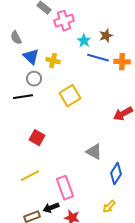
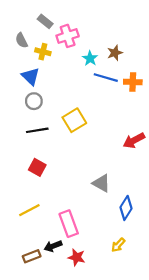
gray semicircle: (16, 38) -> (22, 40), moved
yellow cross: (53, 61) -> (43, 52), moved
black line: (23, 97) -> (37, 130), moved

